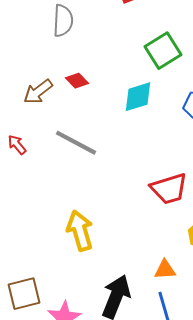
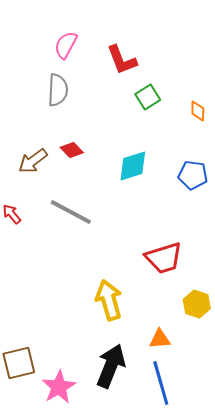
green square: (163, 51) -> (148, 97), moved, size x0.7
yellow arrow: (80, 231) -> (109, 300), moved

